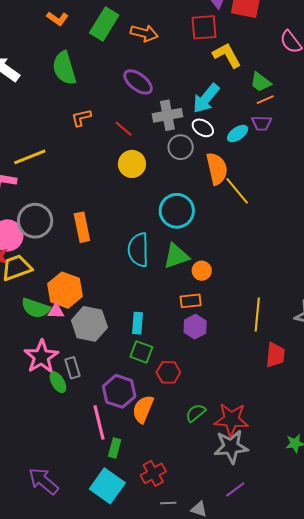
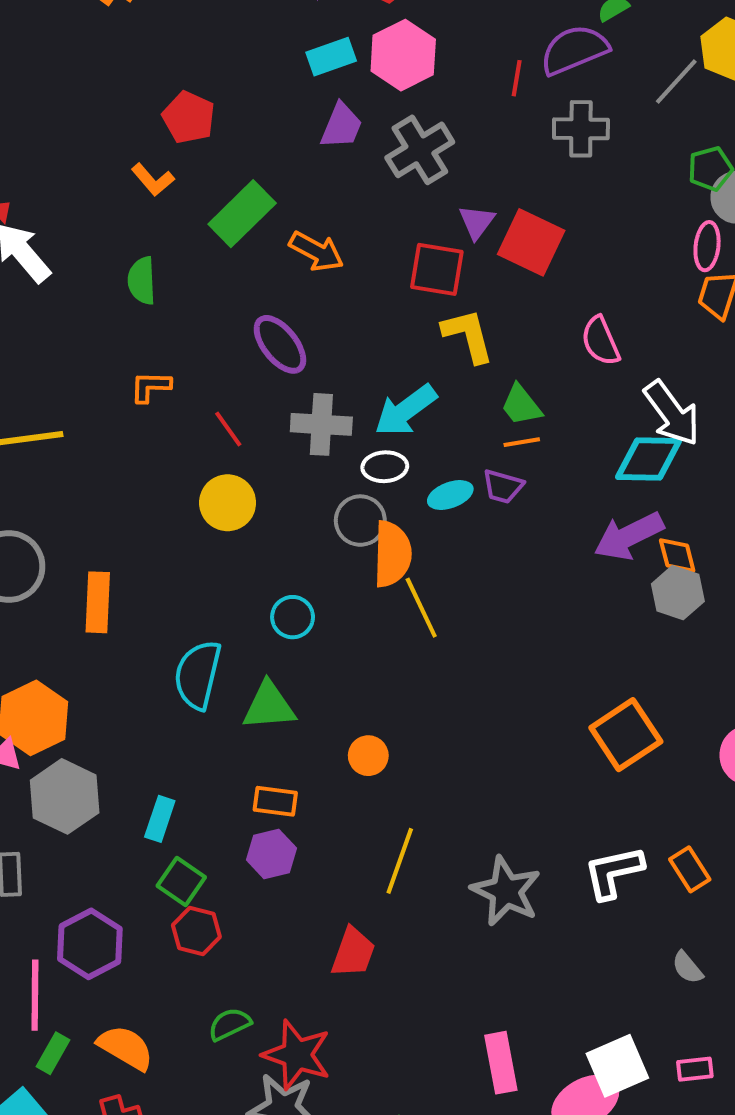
green semicircle: (64, 68) -> (142, 281), size x0.7
white ellipse: (203, 128) -> (385, 467), turned -50
gray circle: (181, 147) -> (360, 521), moved
cyan circle: (177, 211) -> (293, 617), size x0.6
orange circle: (202, 271) -> (368, 756), moved
green square: (141, 352) -> (181, 882), moved
red trapezoid: (275, 355) -> (353, 952), moved
orange semicircle: (143, 409) -> (126, 1048), moved, turned 84

